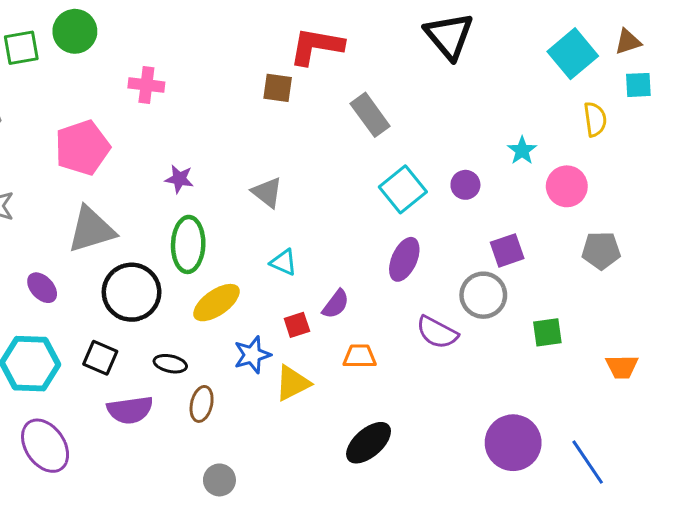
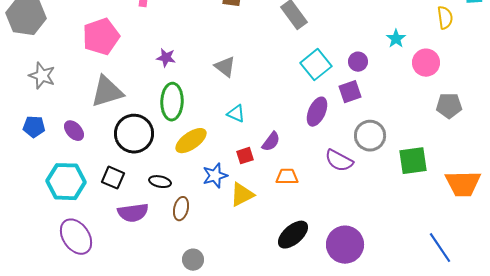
purple square: (507, 250) -> (350, 92), moved
green square: (547, 332) -> (413, 161), size x1.4
orange trapezoid: (622, 367) -> (463, 184), size x1.6
purple circle: (513, 443) -> (345, 245), moved

